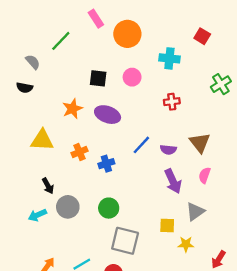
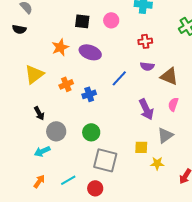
yellow triangle: (42, 140) -> (34, 74), turned -40
brown triangle: (200, 143) -> (169, 76), turned -30
purple semicircle: (168, 150) -> (147, 66), moved
cyan arrow: (37, 215) -> (42, 151), moved

